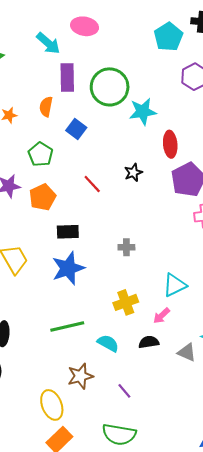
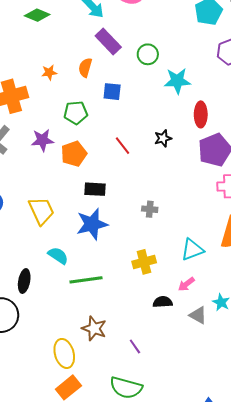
purple rectangle: (67, 78) -> (108, 42), turned -48
green circle: (110, 87) -> (148, 54), size x0.6
blue square: (76, 129) -> (112, 92), turned -36
green pentagon: (41, 154) -> (76, 113), turned 30
pink arrow: (162, 316) -> (186, 284), moved
cyan semicircle: (108, 343) -> (58, 256), moved
brown star: (80, 376) -> (94, 328), turned 30

